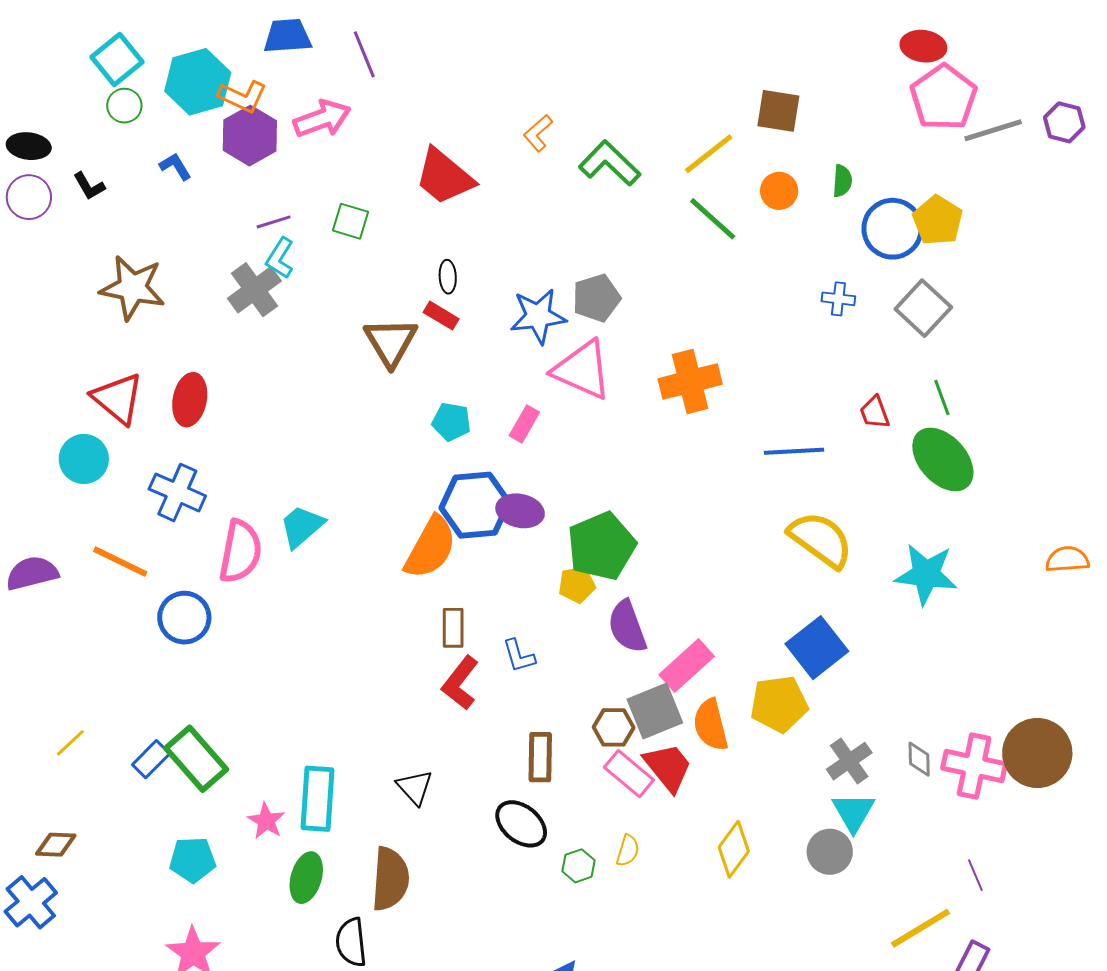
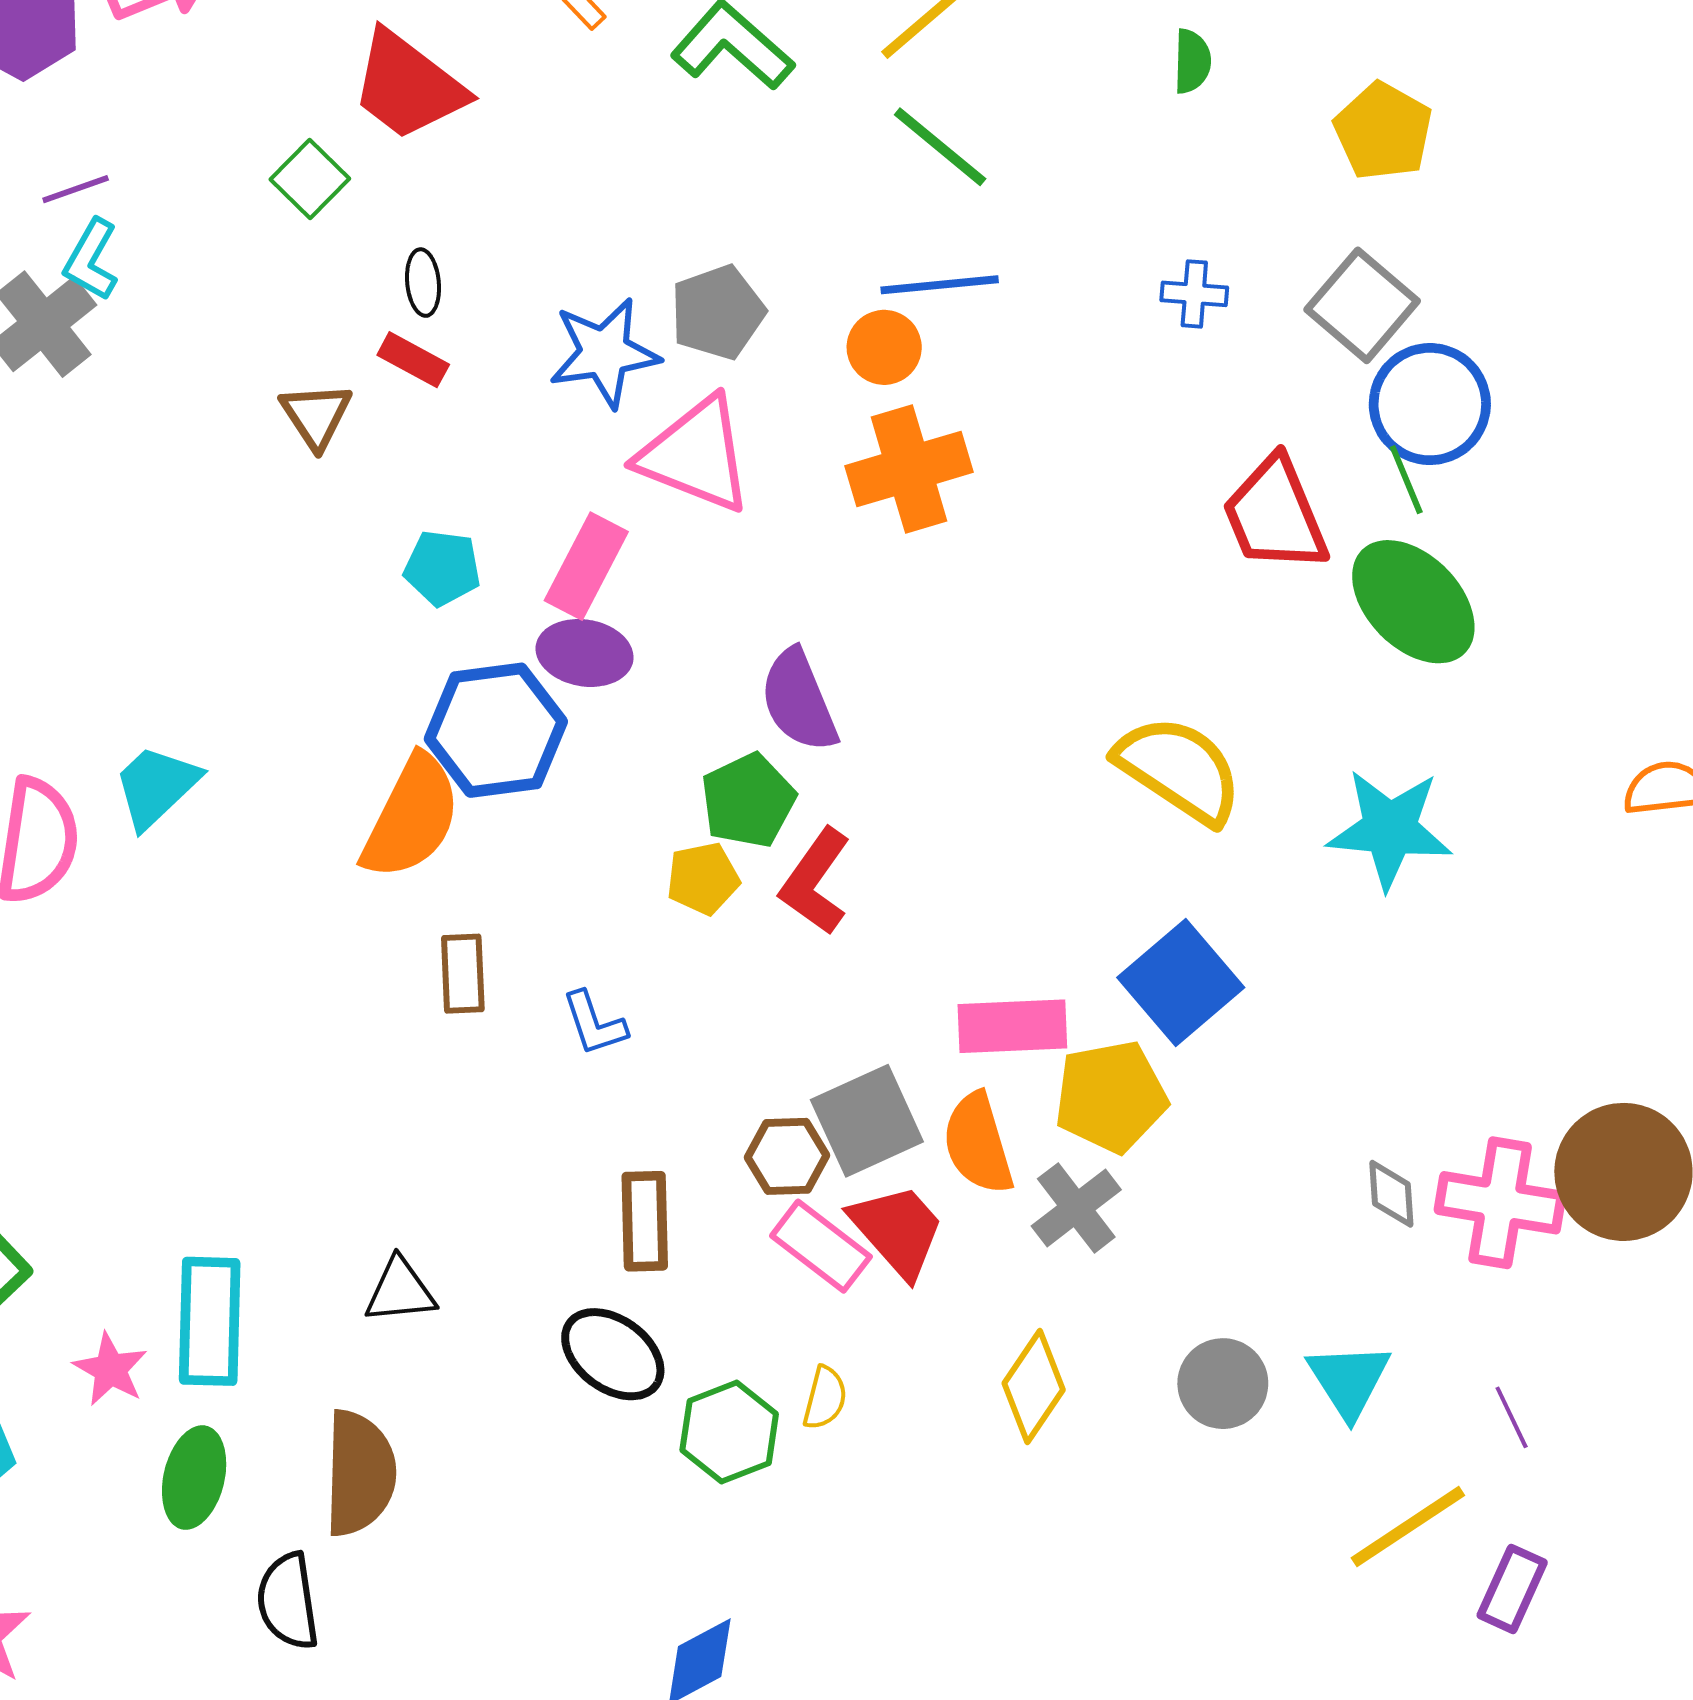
orange circle: (779, 191) -> (884, 347), moved
green square: (351, 221) -> (310, 179), moved, turned 30
blue circle: (893, 229) -> (1430, 404), moved
brown triangle: (391, 342) -> (316, 415), size x0.7
red trapezoid: (875, 412) -> (1275, 515), size x1.8
pink rectangle: (524, 424) -> (586, 566), size x1.4
blue line: (794, 451) -> (940, 285), moved
purple ellipse: (520, 511) -> (585, 653), moved
green pentagon: (601, 546) -> (748, 801), size x0.7
purple semicircle: (627, 627) -> (799, 701), moved
pink rectangle: (687, 665) -> (1012, 1026), moved, turned 42
red L-shape: (460, 683) -> (815, 882), moved
gray cross: (849, 761) -> (1076, 1208), moved
black triangle: (415, 787) -> (400, 1291), turned -51
cyan triangle: (853, 812) -> (1349, 1380), moved
green hexagon: (578, 866) -> (729, 1432), size x1.5

